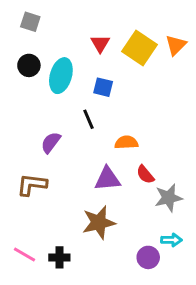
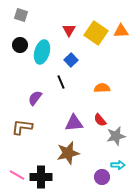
orange triangle: (176, 45) -> (121, 31), turned 42
blue square: (103, 87) -> (71, 60), turned 32
orange semicircle: (126, 142) -> (102, 88), moved
black cross: (59, 257) -> (41, 177), size x1.5

